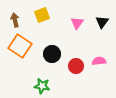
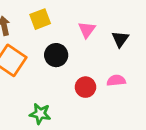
black triangle: (102, 22) -> (120, 39), moved
black circle: (52, 54) -> (56, 55), moved

